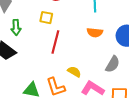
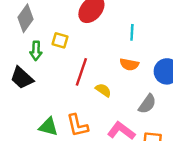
yellow square: (46, 18) -> (60, 40), moved
yellow semicircle: (74, 72) -> (103, 90), moved

